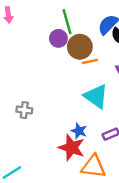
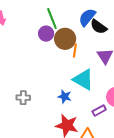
orange line: (90, 61) -> (75, 50), turned -64
blue star: (79, 131) -> (65, 97), moved

